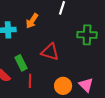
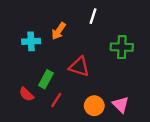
green rectangle: (21, 63) -> (46, 79), turned 56
red line: (30, 81) -> (56, 100), turned 32

